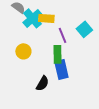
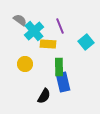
yellow rectangle: (46, 18) -> (48, 44), moved
purple line: (62, 35) -> (60, 26), moved

